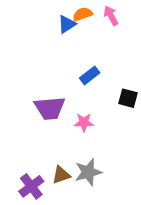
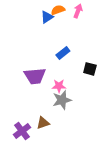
pink arrow: (111, 16) -> (78, 11), turned 48
gray star: (88, 172) -> (62, 100), moved

